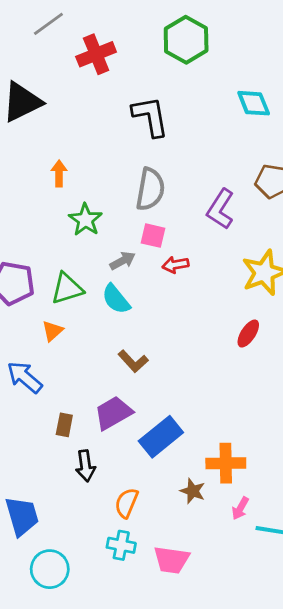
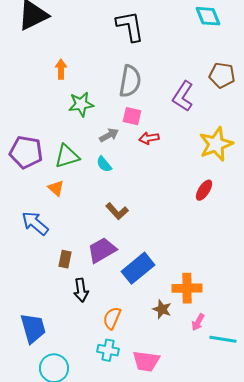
green star: (85, 220) -> (81, 104), turned 30
cyan semicircle: (116, 299) -> (104, 164), size x0.7
orange triangle: (52, 331) -> (56, 188), turned -36

